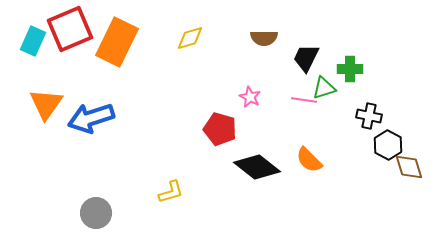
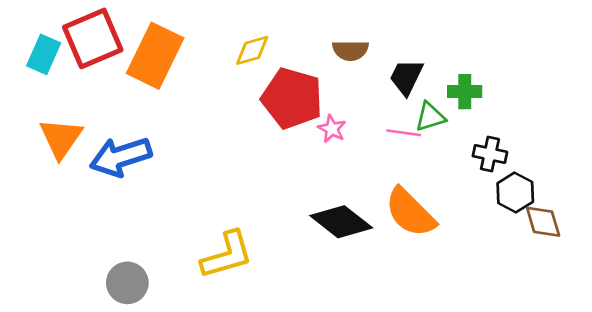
red pentagon: (220, 129) -> (292, 98), moved, size x1.4
orange semicircle: (309, 160) -> (410, 212), size x1.5
yellow L-shape: (171, 192) -> (227, 255), size x1.6

